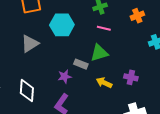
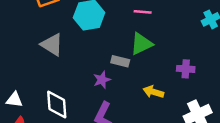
gray triangle: (30, 44) -> (52, 45), turned -48
yellow arrow: (104, 83) -> (153, 92), moved

